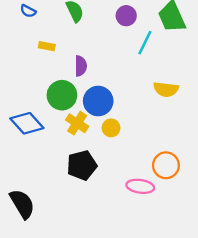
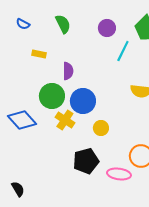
yellow circle: (111, 128) -> (101, 128), moved
black pentagon: (82, 165) -> (86, 161), moved
black semicircle: (22, 204) -> (18, 189), size x0.6

